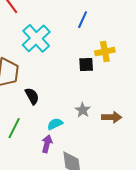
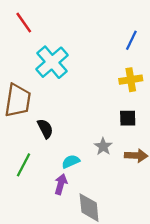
blue line: (83, 20) -> (131, 40), moved
black square: (86, 64) -> (128, 118), moved

